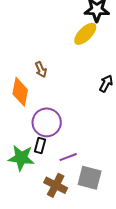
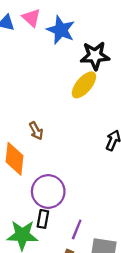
purple line: (68, 157) -> (77, 229), turned -42

